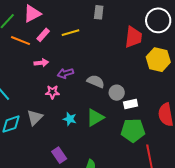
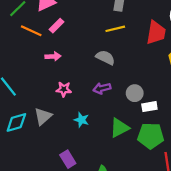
yellow line: (71, 33) -> (115, 29), moved
purple arrow: (65, 73) -> (102, 88), moved
gray semicircle: (96, 81) -> (105, 57), moved
green triangle: (95, 118) -> (119, 128), moved

